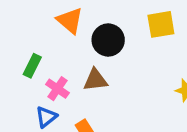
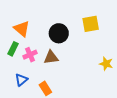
orange triangle: (70, 21) -> (22, 29), moved
pink cross: (57, 89) -> (30, 55), moved, turned 32

